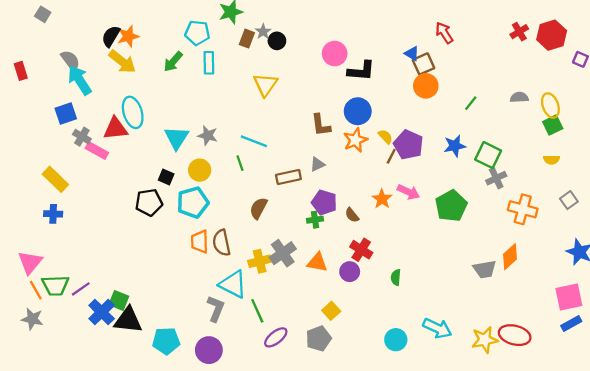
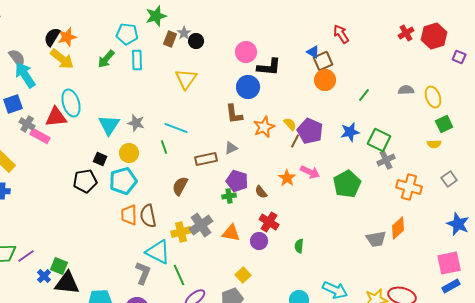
blue circle: (358, 111) -> (248, 87), moved
green square: (553, 125) -> (444, 124), moved
blue cross: (102, 312) -> (44, 276), size x0.6

